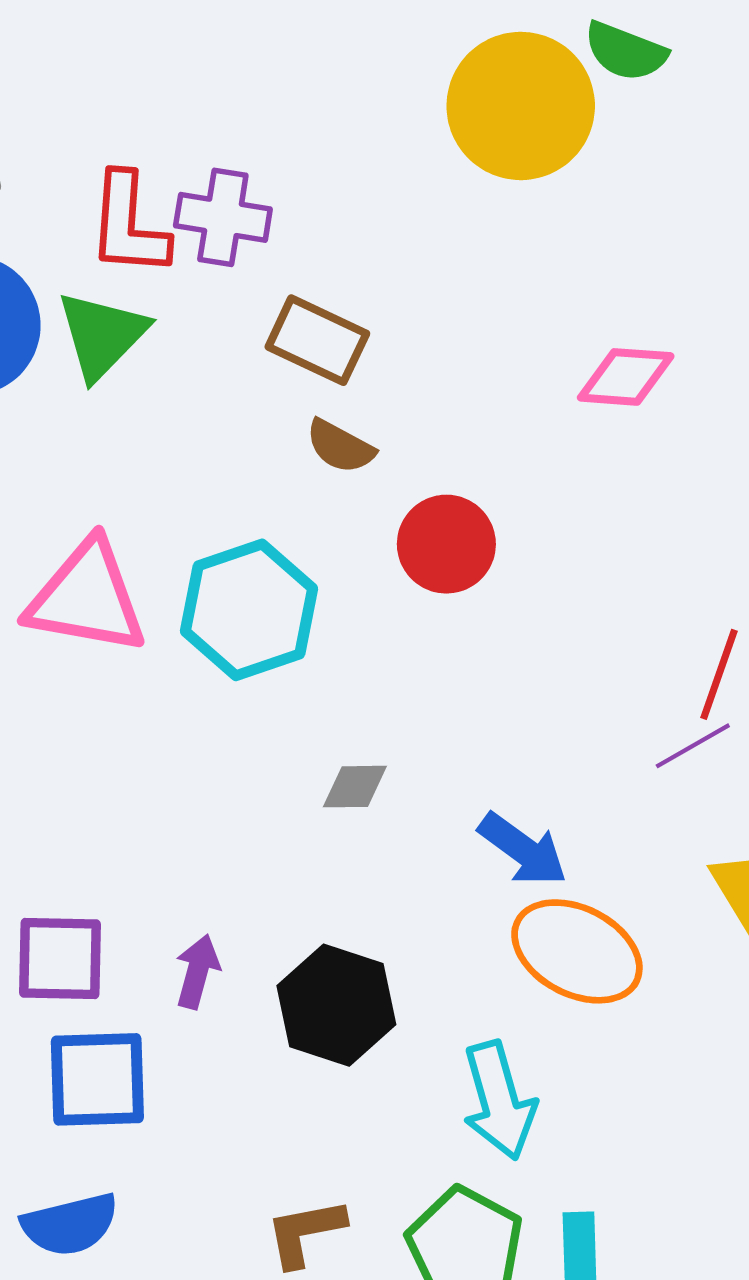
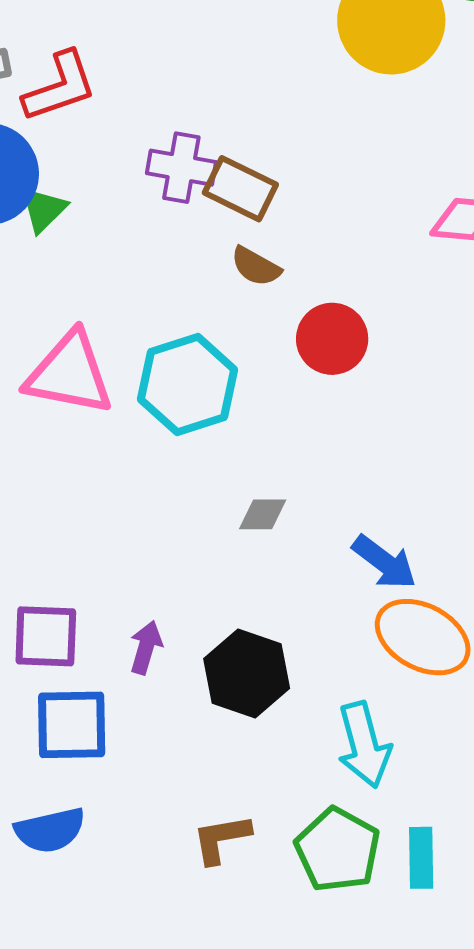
purple cross: (223, 217) -> (181, 168), moved
red L-shape: (128, 225) -> (60, 87), moved, turned -114
green triangle: (102, 335) -> (43, 210), moved, size x0.7

